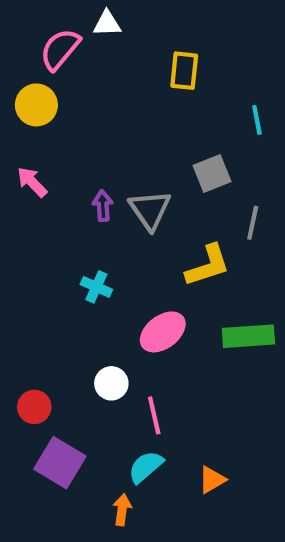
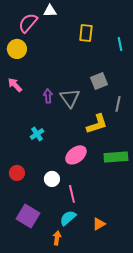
cyan line: (257, 120) -> (120, 44), moved
cyan cross: (96, 287) -> (37, 134), moved, turned 32
red circle: (34, 407) -> (17, 173), moved

